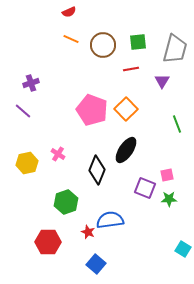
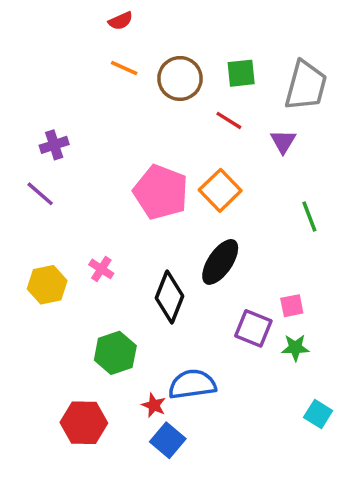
red line: (131, 69) -> (229, 120), turned 42
cyan square: (183, 249) -> (318, 414), moved
blue square: (96, 264) -> (168, 440), moved

